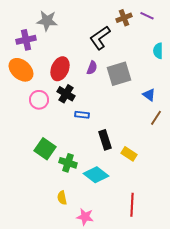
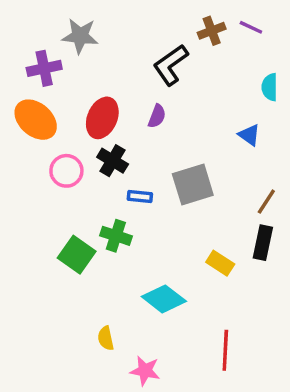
gray square: (119, 74) -> (193, 185), moved
blue triangle: (149, 95) -> (249, 135), moved
black rectangle: (105, 140) -> (263, 243), moved, turned 30
green cross: (68, 163) -> (116, 236), moved

